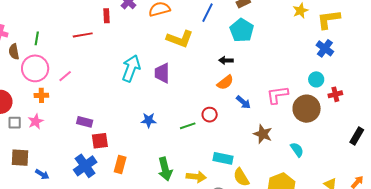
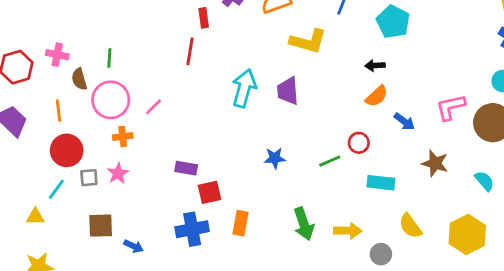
red line: (83, 35) -> (190, 51), moved, turned -66
cyan rectangle: (223, 158) -> (381, 183), moved
blue cross: (85, 166) -> (192, 229), turned 30

